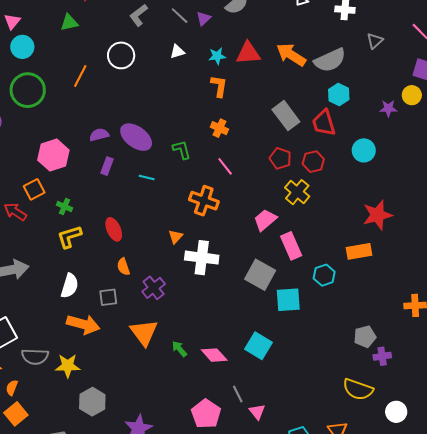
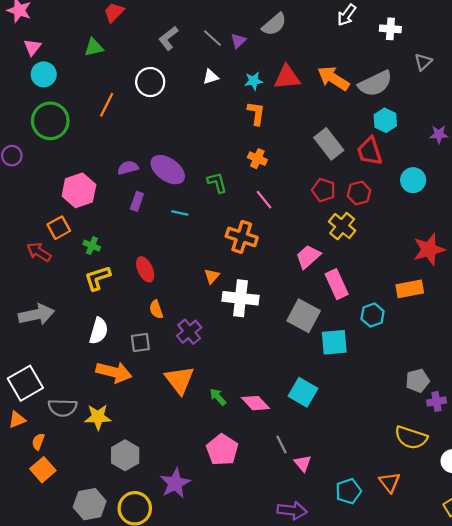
pink pentagon: (206, 414) -> (222, 450), moved

